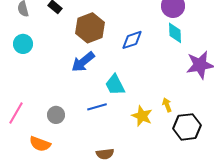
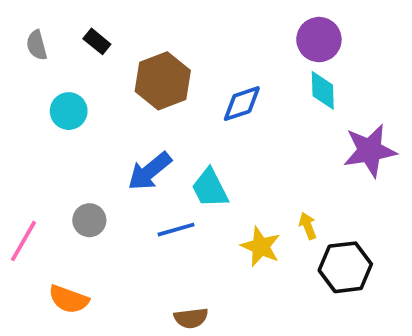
cyan circle: (23, 44) -> (69, 111), moved
blue arrow: (83, 62) -> (150, 171), moved
gray circle: (56, 115) -> (89, 220), moved

